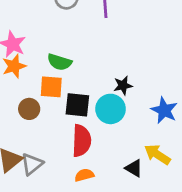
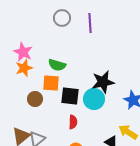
black star: (123, 85) -> (103, 82), size x1.6
red semicircle: (82, 141) -> (73, 122), size x0.6

